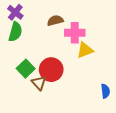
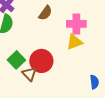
brown semicircle: (55, 20) -> (45, 13), turned 140
pink cross: (75, 33) -> (76, 24), moved

